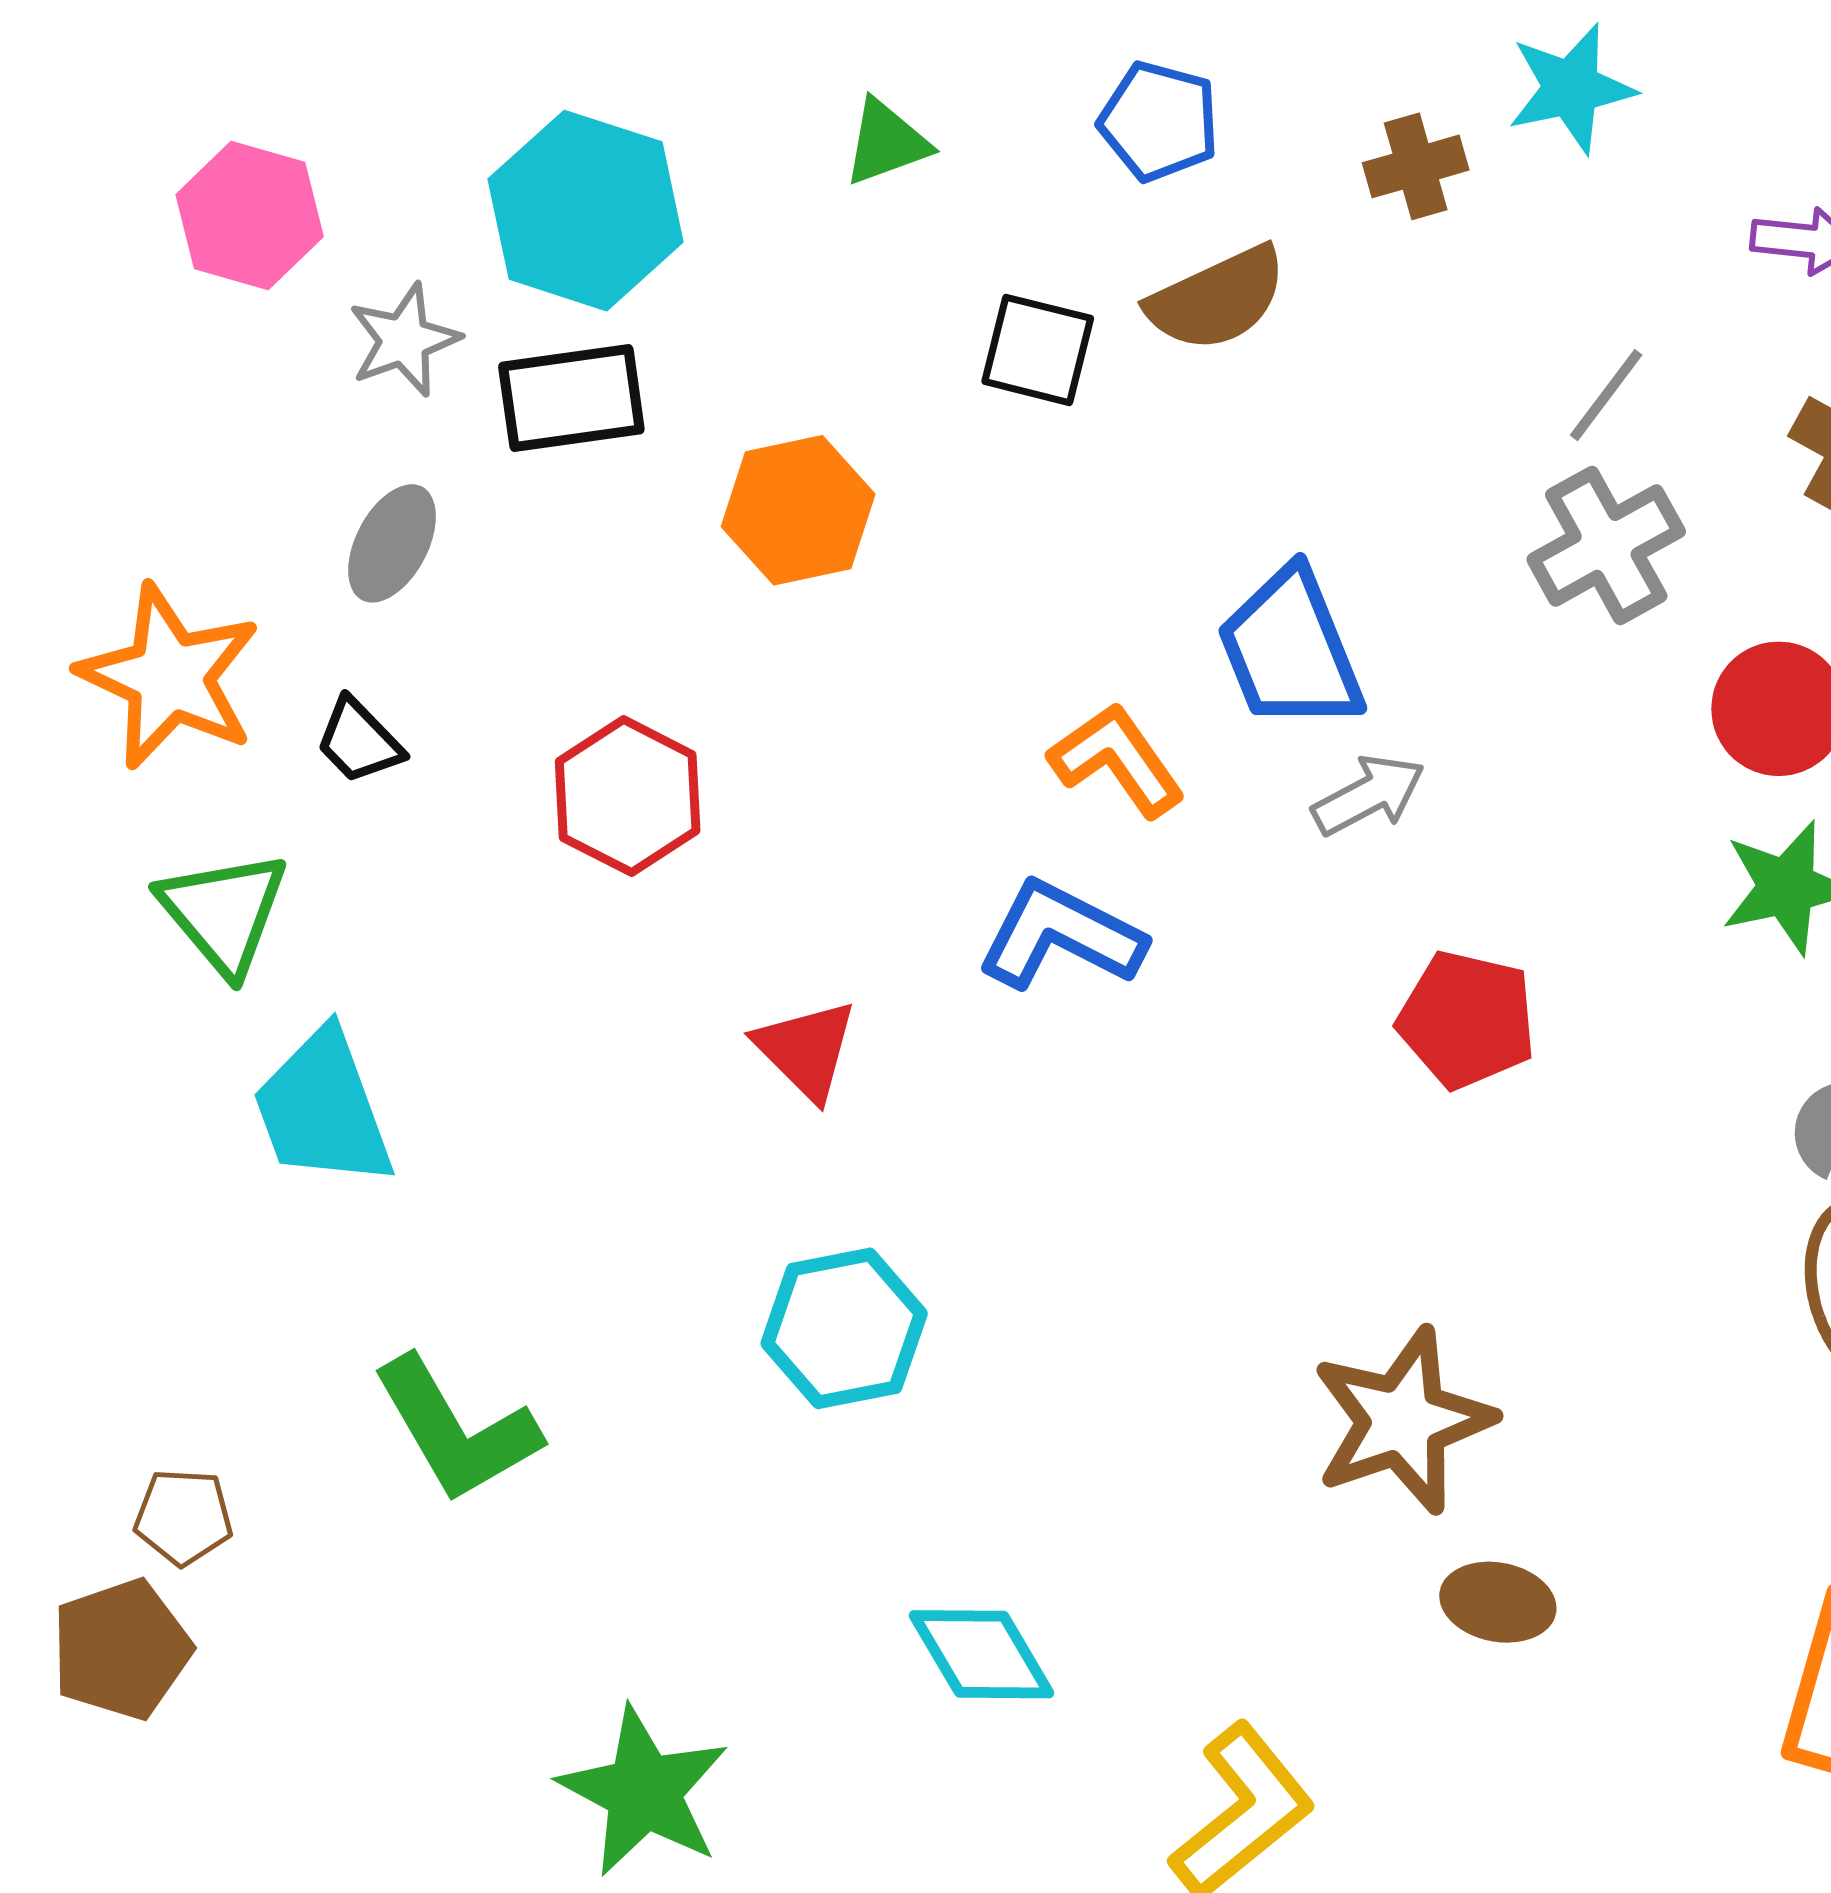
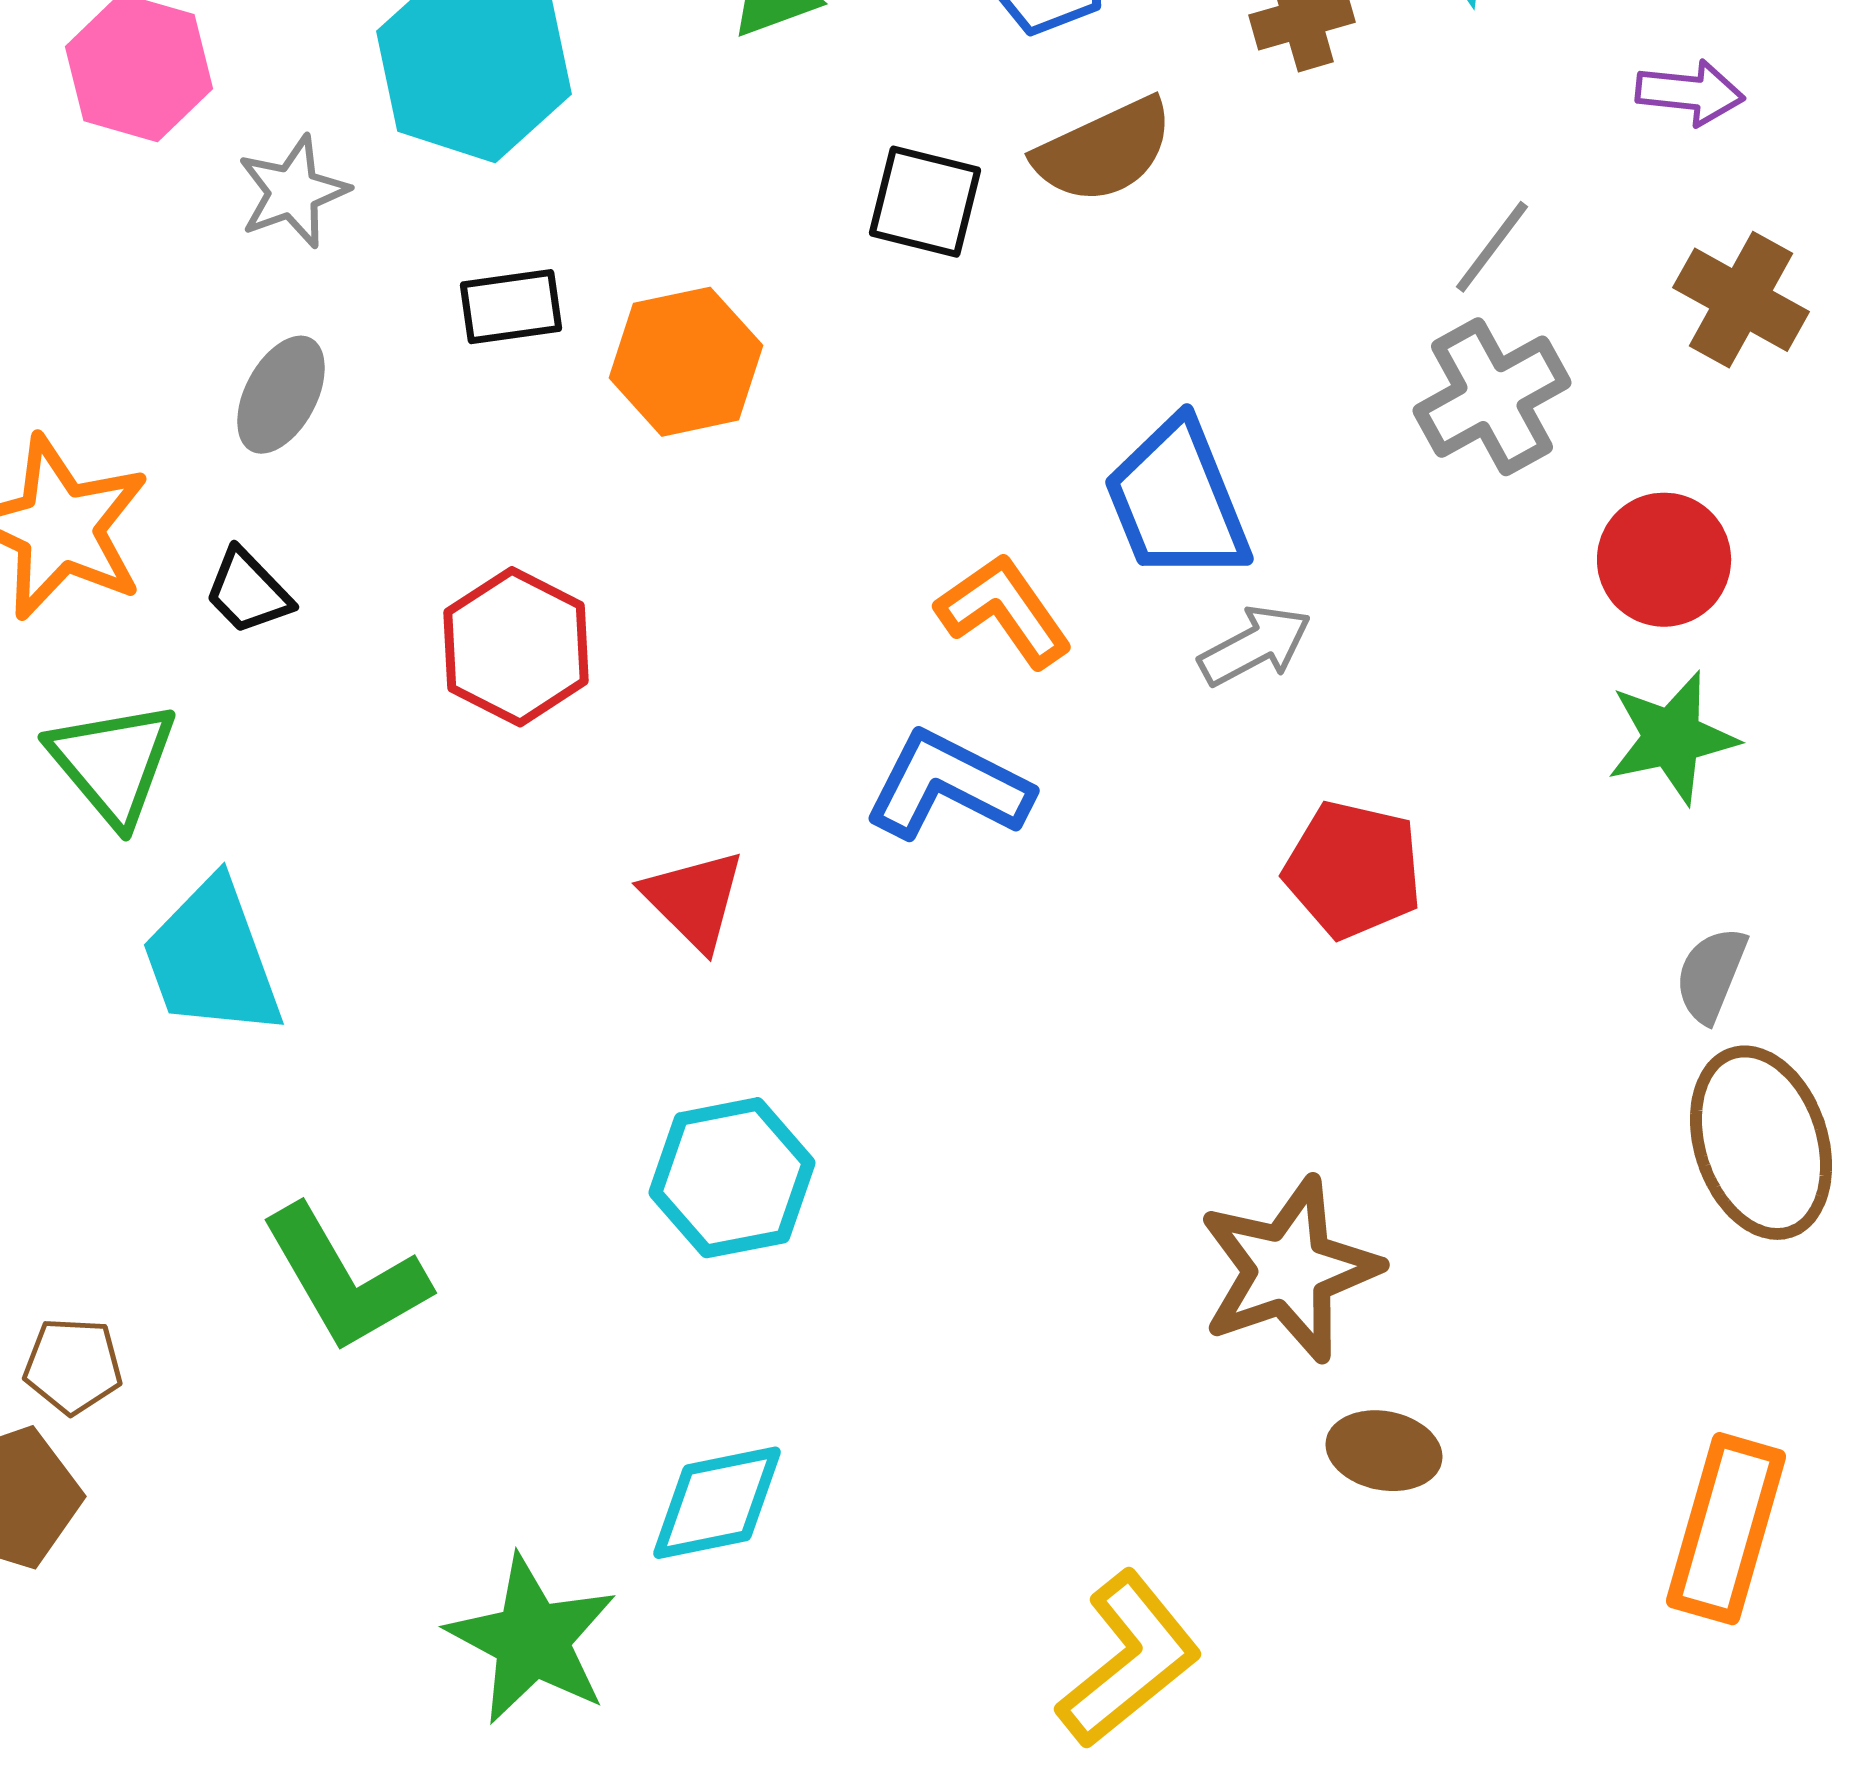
black rectangle: (571, 398) -> (511, 307), moved, size x0.7
cyan diamond: (982, 1654) -> (717, 1503), moved, turned -71

